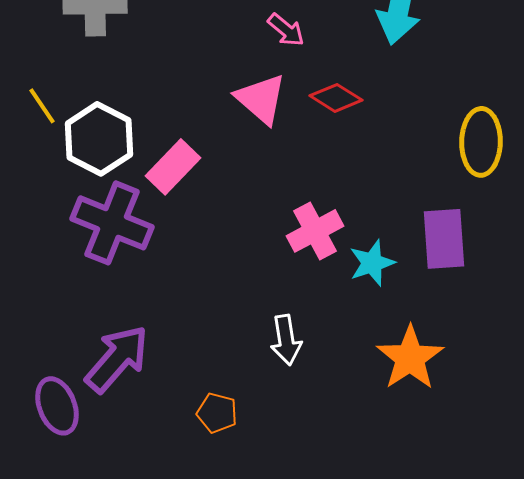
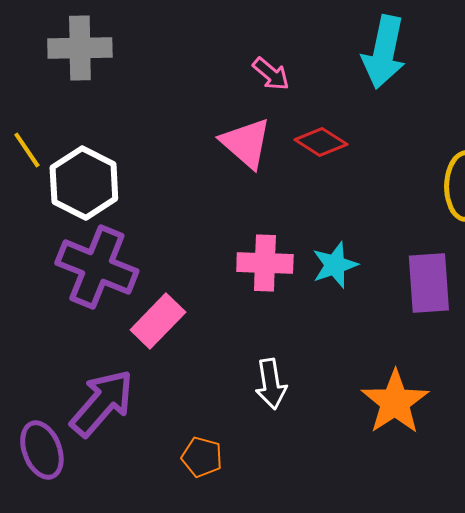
pink rectangle: (173, 167) -> (158, 321), moved
pink cross: (315, 231) -> (265, 263), moved, turned 30
cyan star: (372, 263) -> (335, 265), moved

